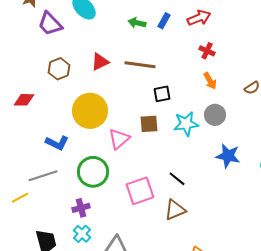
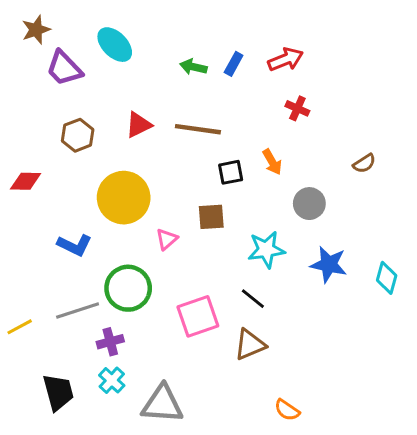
orange arrow: (210, 81) -> (272, 162), moved
cyan star: (186, 124) -> (266, 250), moved
pink triangle: (119, 139) -> (167, 239), size x0.7
gray line: (43, 176) -> (78, 310), moved

